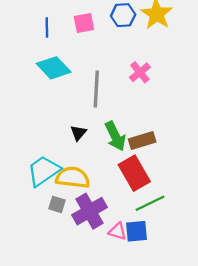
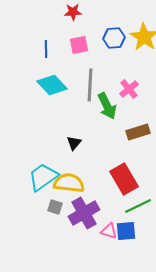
gray line: (96, 89) -> (90, 85), moved
green arrow: (115, 136) -> (107, 106), moved
brown rectangle: (142, 141) -> (138, 132), moved

